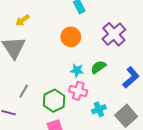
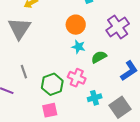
cyan star: (77, 70) -> (78, 47), moved
gray line: (24, 91) -> (24, 72), turned -56

